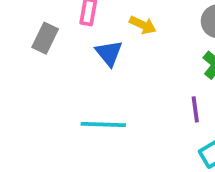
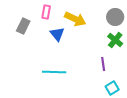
yellow arrow: (143, 25) -> (75, 19), size x1.5

